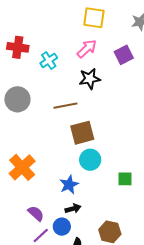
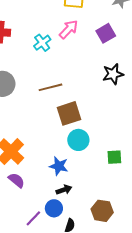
cyan cross: (49, 60) -> (42, 43), moved
black star: (90, 79) -> (113, 74), moved
blue star: (69, 185) -> (59, 166), turned -30
purple semicircle: (36, 213) -> (16, 180), moved

